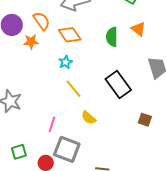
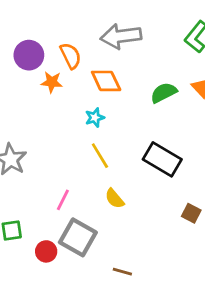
green semicircle: (112, 37) -> (164, 93), turned 54
black rectangle: (118, 85) -> (162, 159), turned -32

